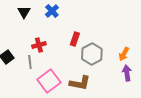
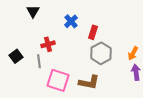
blue cross: (52, 11) -> (71, 21), moved
red rectangle: (75, 39) -> (93, 32), moved
pink square: (49, 81) -> (58, 80), turned -35

